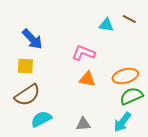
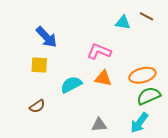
brown semicircle: (27, 95) -> (37, 106), moved, size x0.6
cyan semicircle: (41, 119) -> (71, 85), moved

